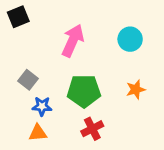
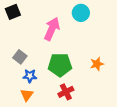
cyan circle: (130, 39) -> (81, 13), moved
orange triangle: (38, 133) -> (27, 95), turned -48

